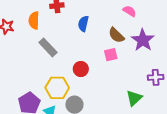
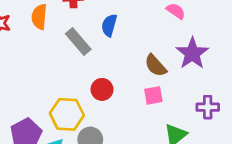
brown semicircle: (116, 35) -> (156, 66), moved
gray rectangle: (48, 47) -> (78, 42), moved
pink square: (111, 55) -> (153, 95), moved

